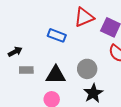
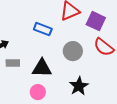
gray circle: (87, 69) -> (73, 51), moved

